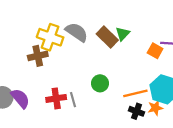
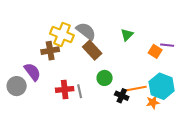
brown rectangle: (107, 37) -> (92, 50), moved
purple semicircle: (20, 98) -> (32, 72), moved
black cross: (136, 111) -> (122, 96), moved

